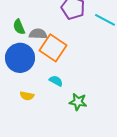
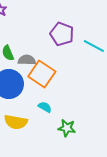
yellow semicircle: (27, 96) -> (16, 122), size x1.6

